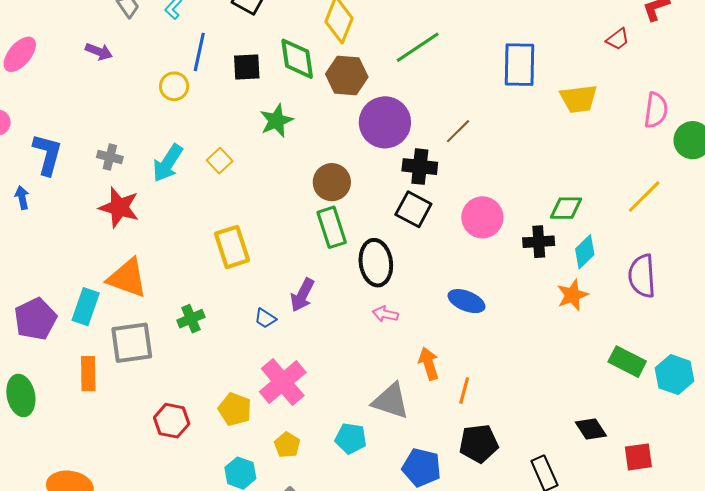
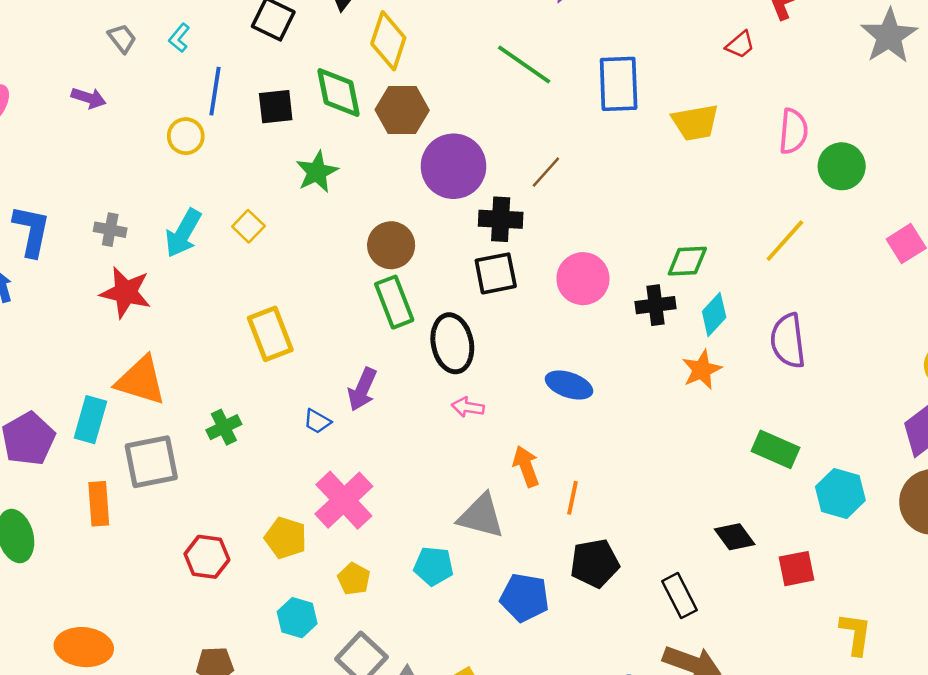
green line: (418, 47) -> (524, 64), moved, turned 72
black square: (413, 209) -> (496, 273), turned -36
cyan hexagon: (675, 375) -> (840, 494), moved

